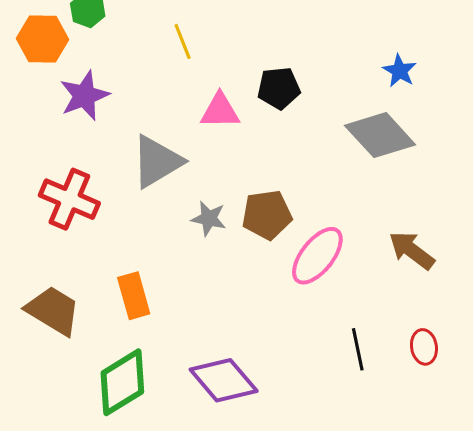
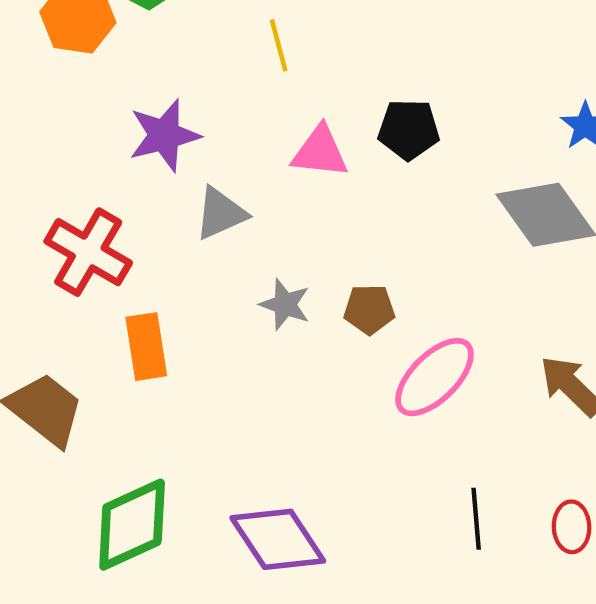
purple star: (84, 96) -> (164, 135), moved
gray triangle: (157, 161) -> (221, 213), size x0.7
brown pentagon: (267, 215) -> (369, 309), size x0.7
orange rectangle: (134, 296) -> (146, 347), moved

